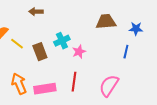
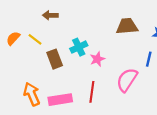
yellow line: (17, 44) -> (35, 39), moved
pink semicircle: (109, 86) -> (127, 80), moved

